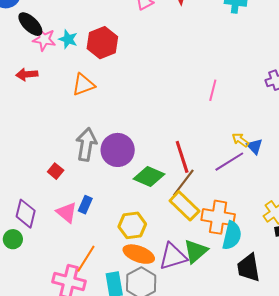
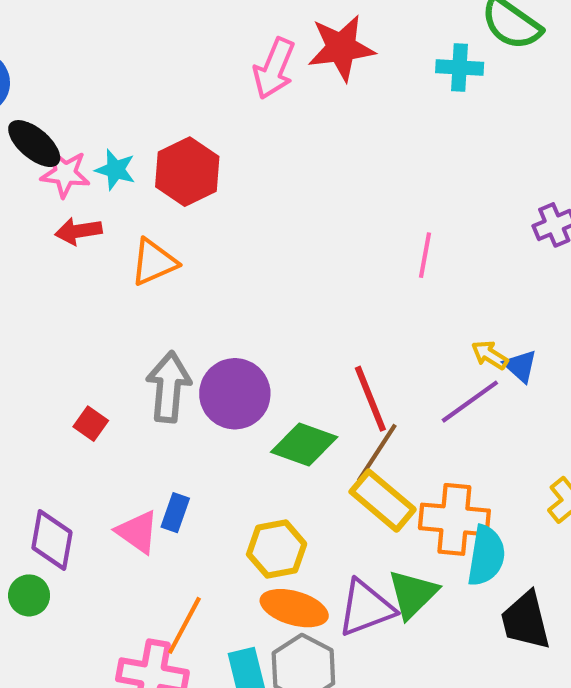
red arrow: (27, 74) -> (78, 231), moved
red square: (56, 171) -> (91, 424), moved

